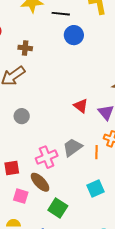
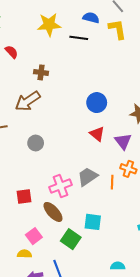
blue circle: (74, 35) -> (97, 103), moved
cyan square: (95, 189) -> (93, 222), moved, turned 30
pink square: (21, 196) -> (34, 236), moved, turned 35

